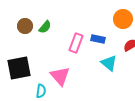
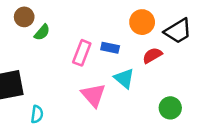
brown circle: (25, 26) -> (24, 17), moved
pink triangle: (60, 76) -> (93, 95), moved

